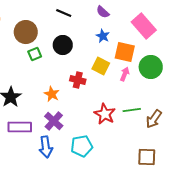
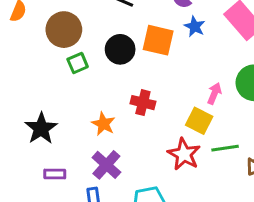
blue star: (103, 36) -> (195, 27), moved
orange square: (125, 52) -> (158, 40), moved
yellow square: (101, 66) -> (199, 121), moved
purple rectangle: (20, 127) -> (55, 174), size x0.6

